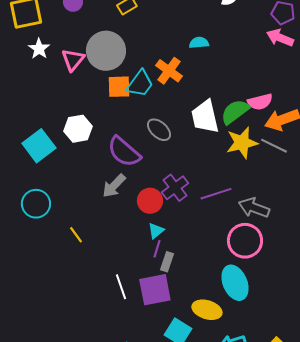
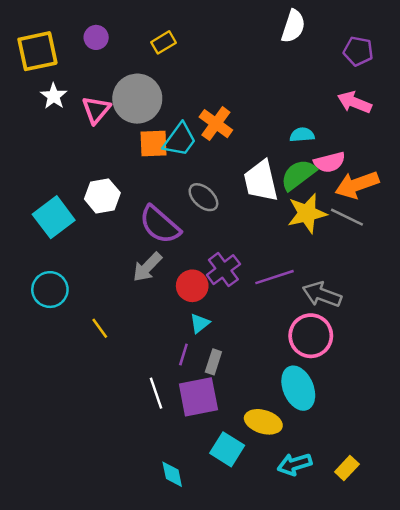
pink arrow: (280, 38) -> (354, 102), moved
cyan semicircle: (199, 43) -> (302, 135), moved
purple line: (157, 249) -> (183, 354), moved

